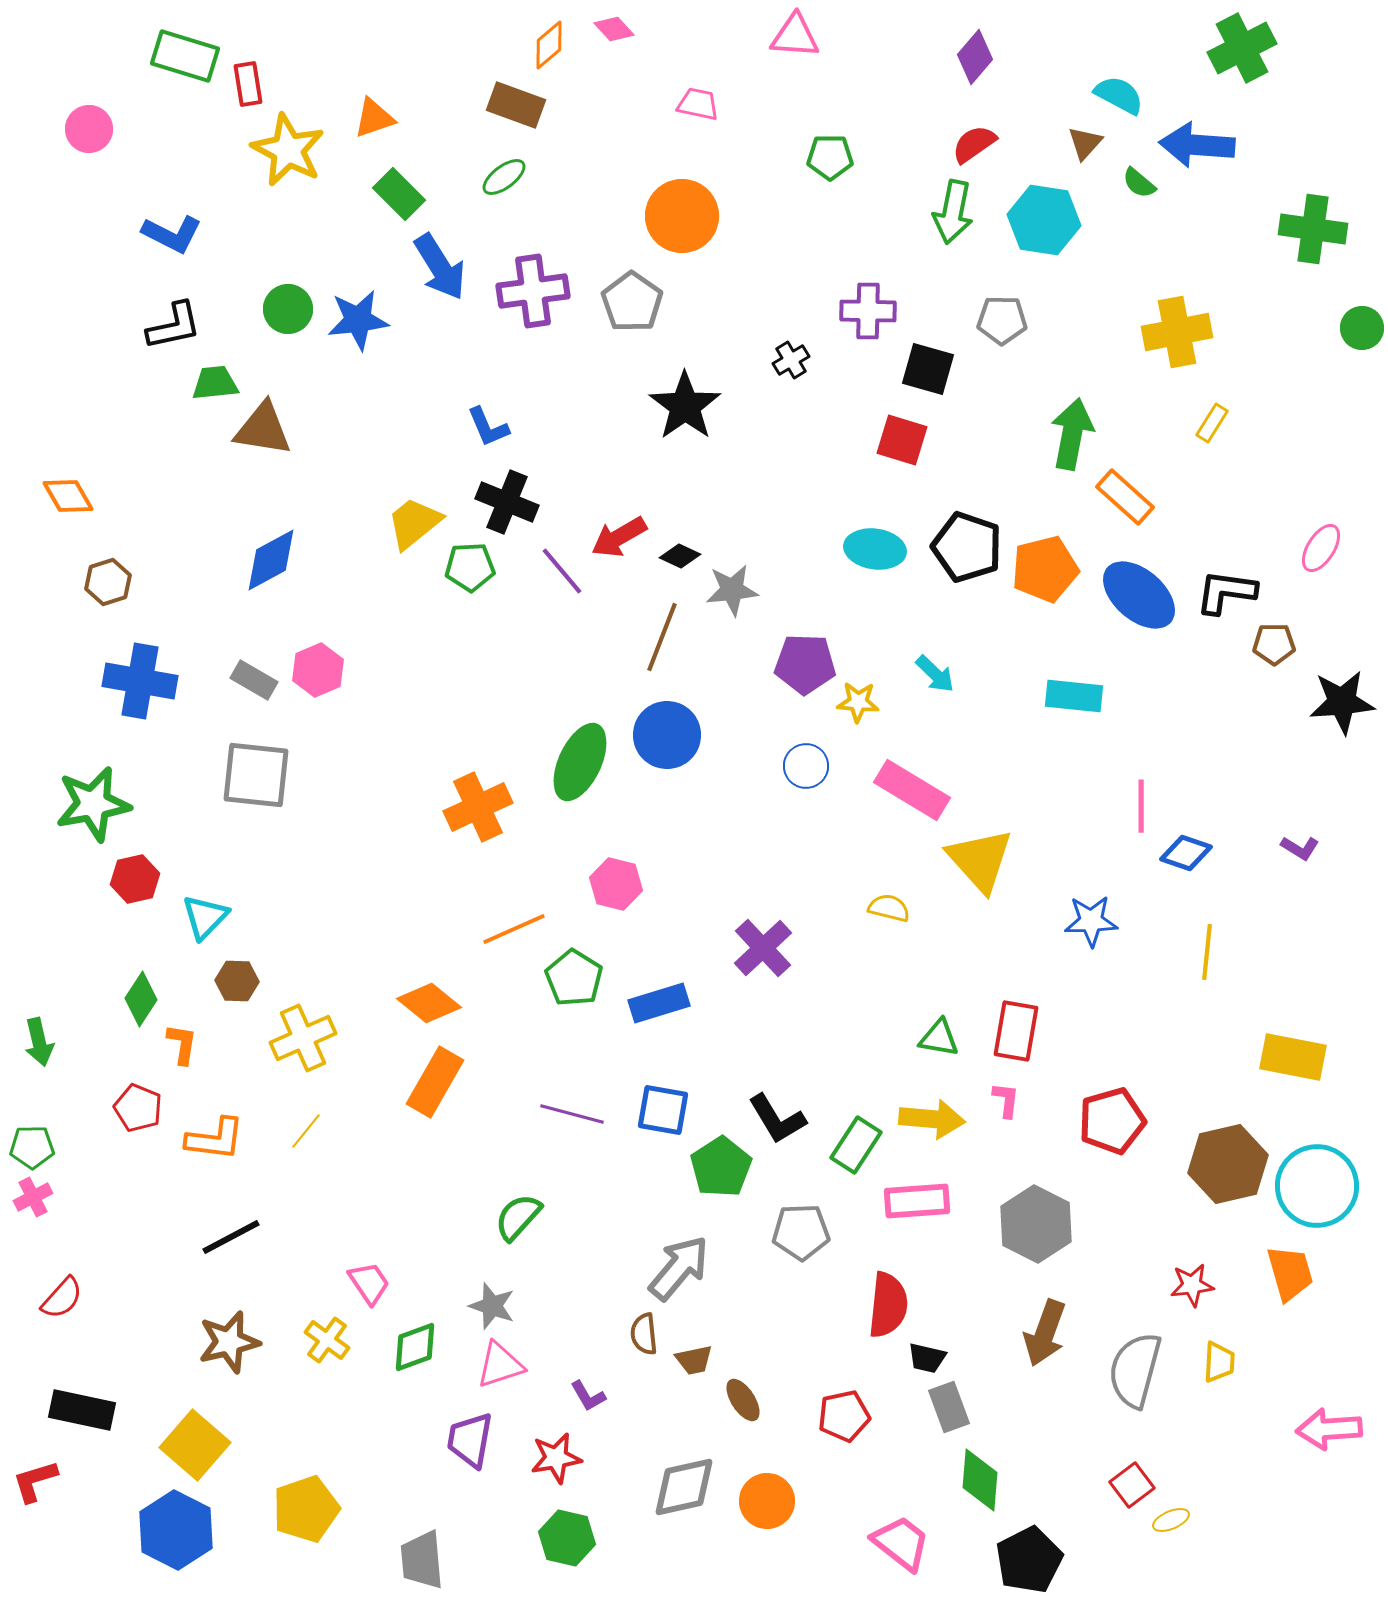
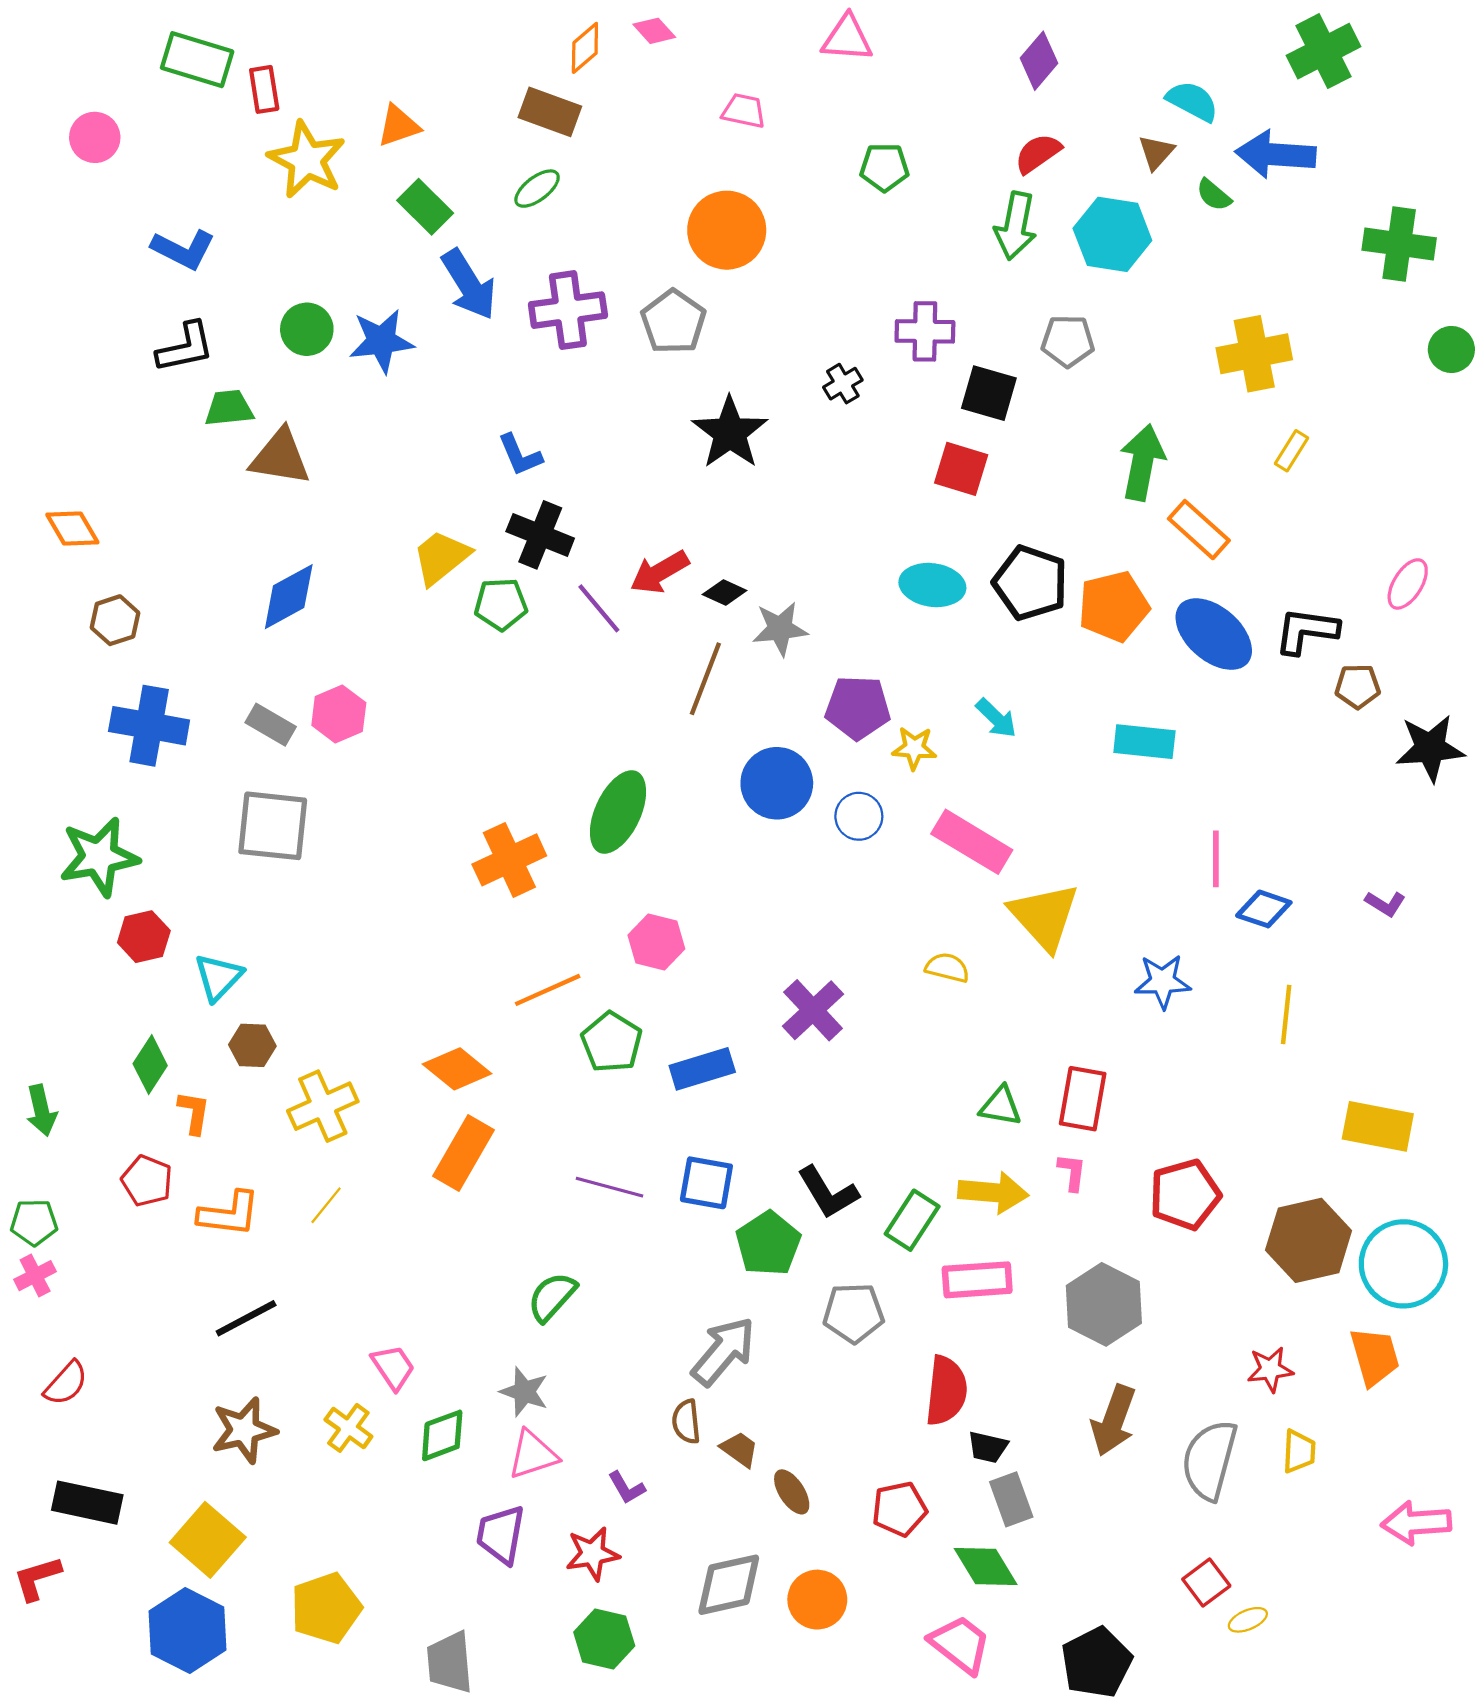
blue circle: (667, 735) -> (777, 783), moved
brown trapezoid: (694, 1360) -> (740, 1449), turned -132
green diamond: (980, 1480) -> (986, 1567), moved, turned -36

